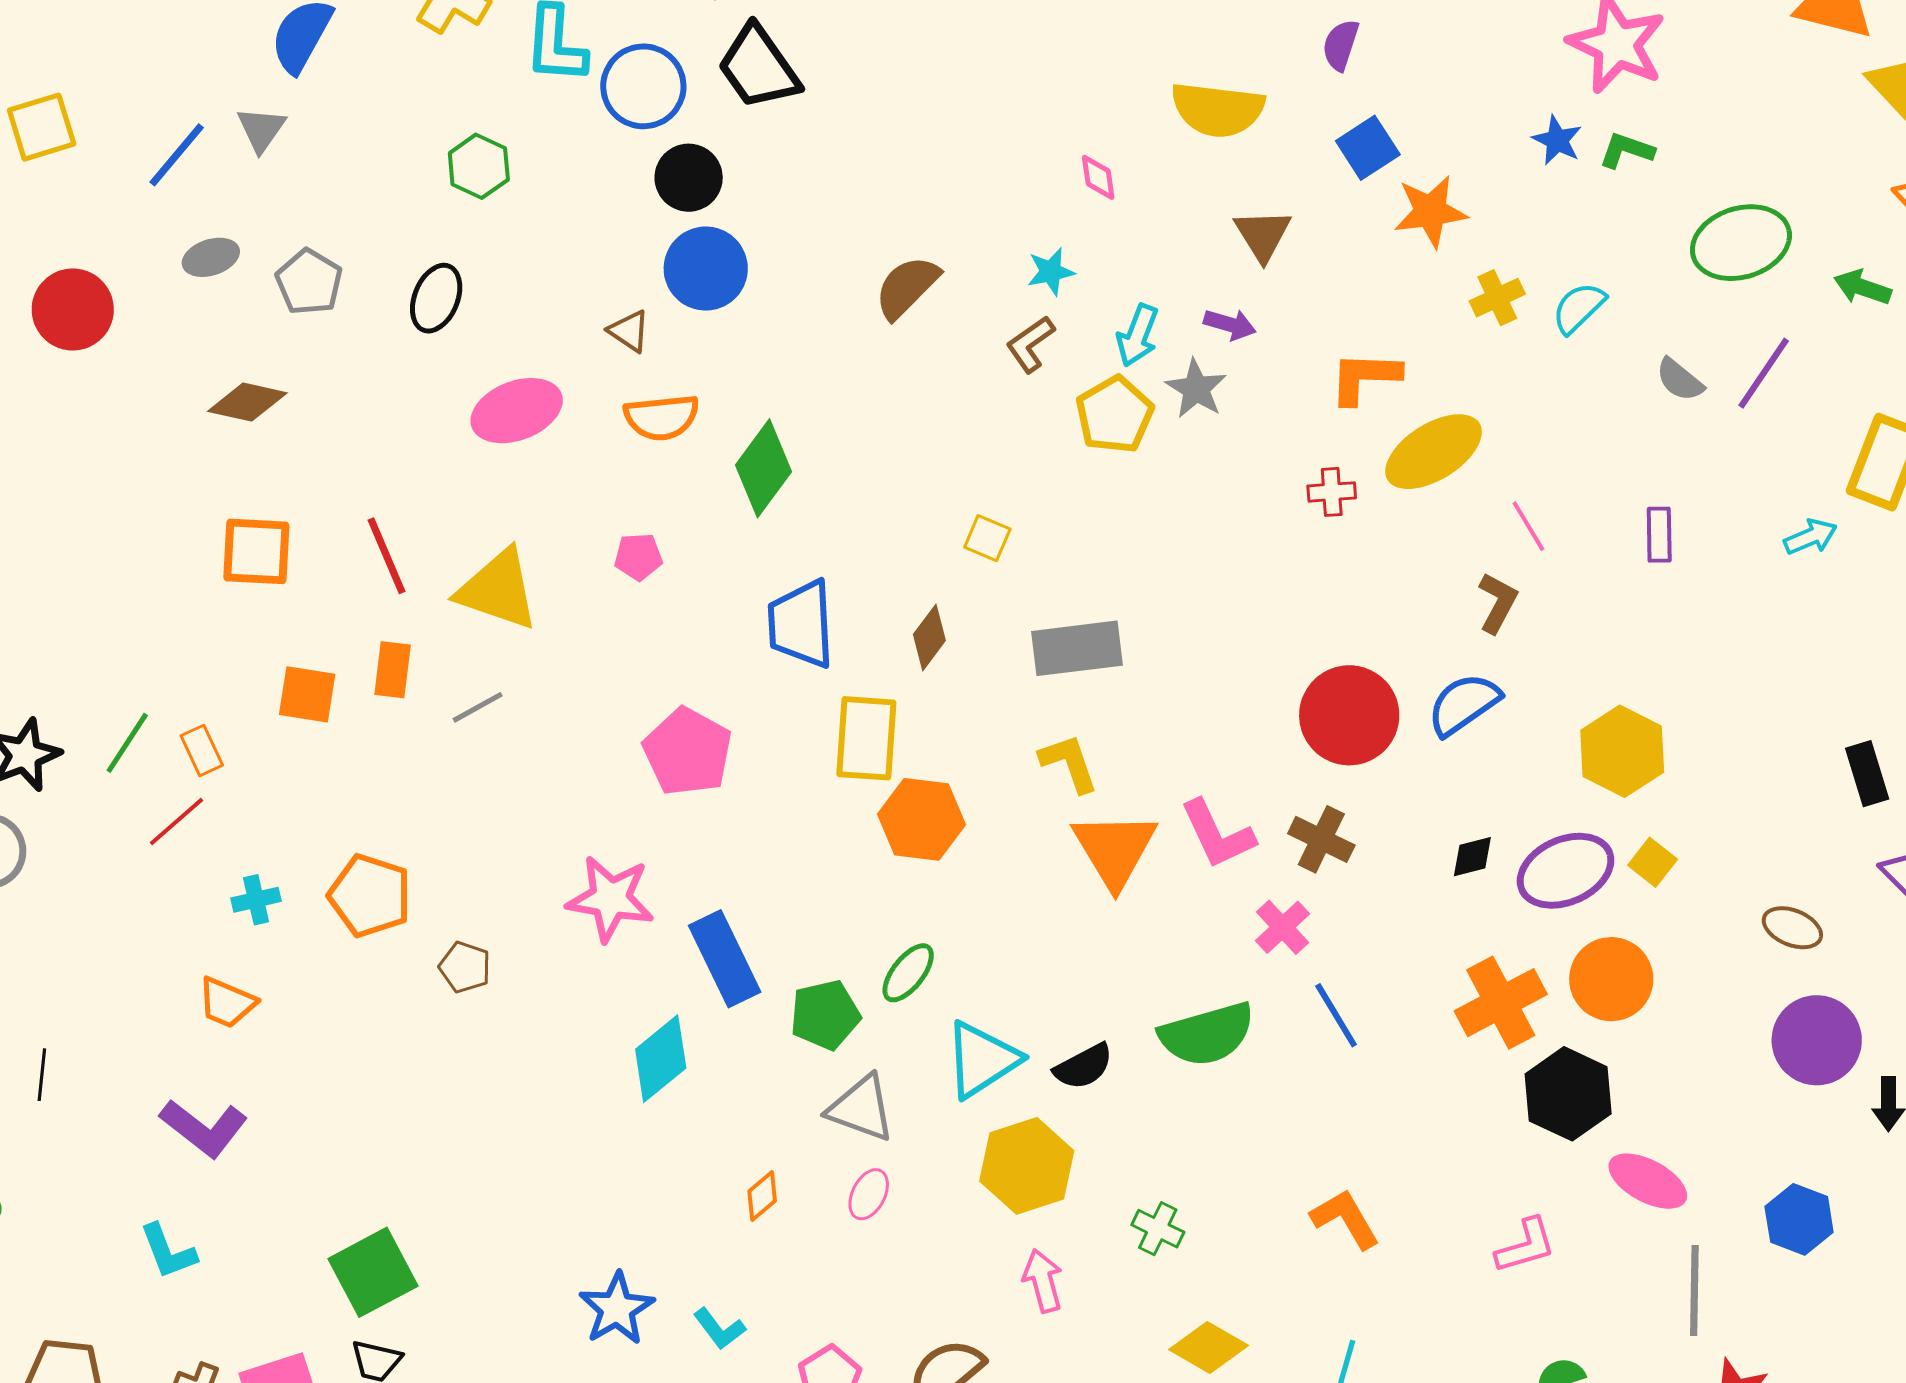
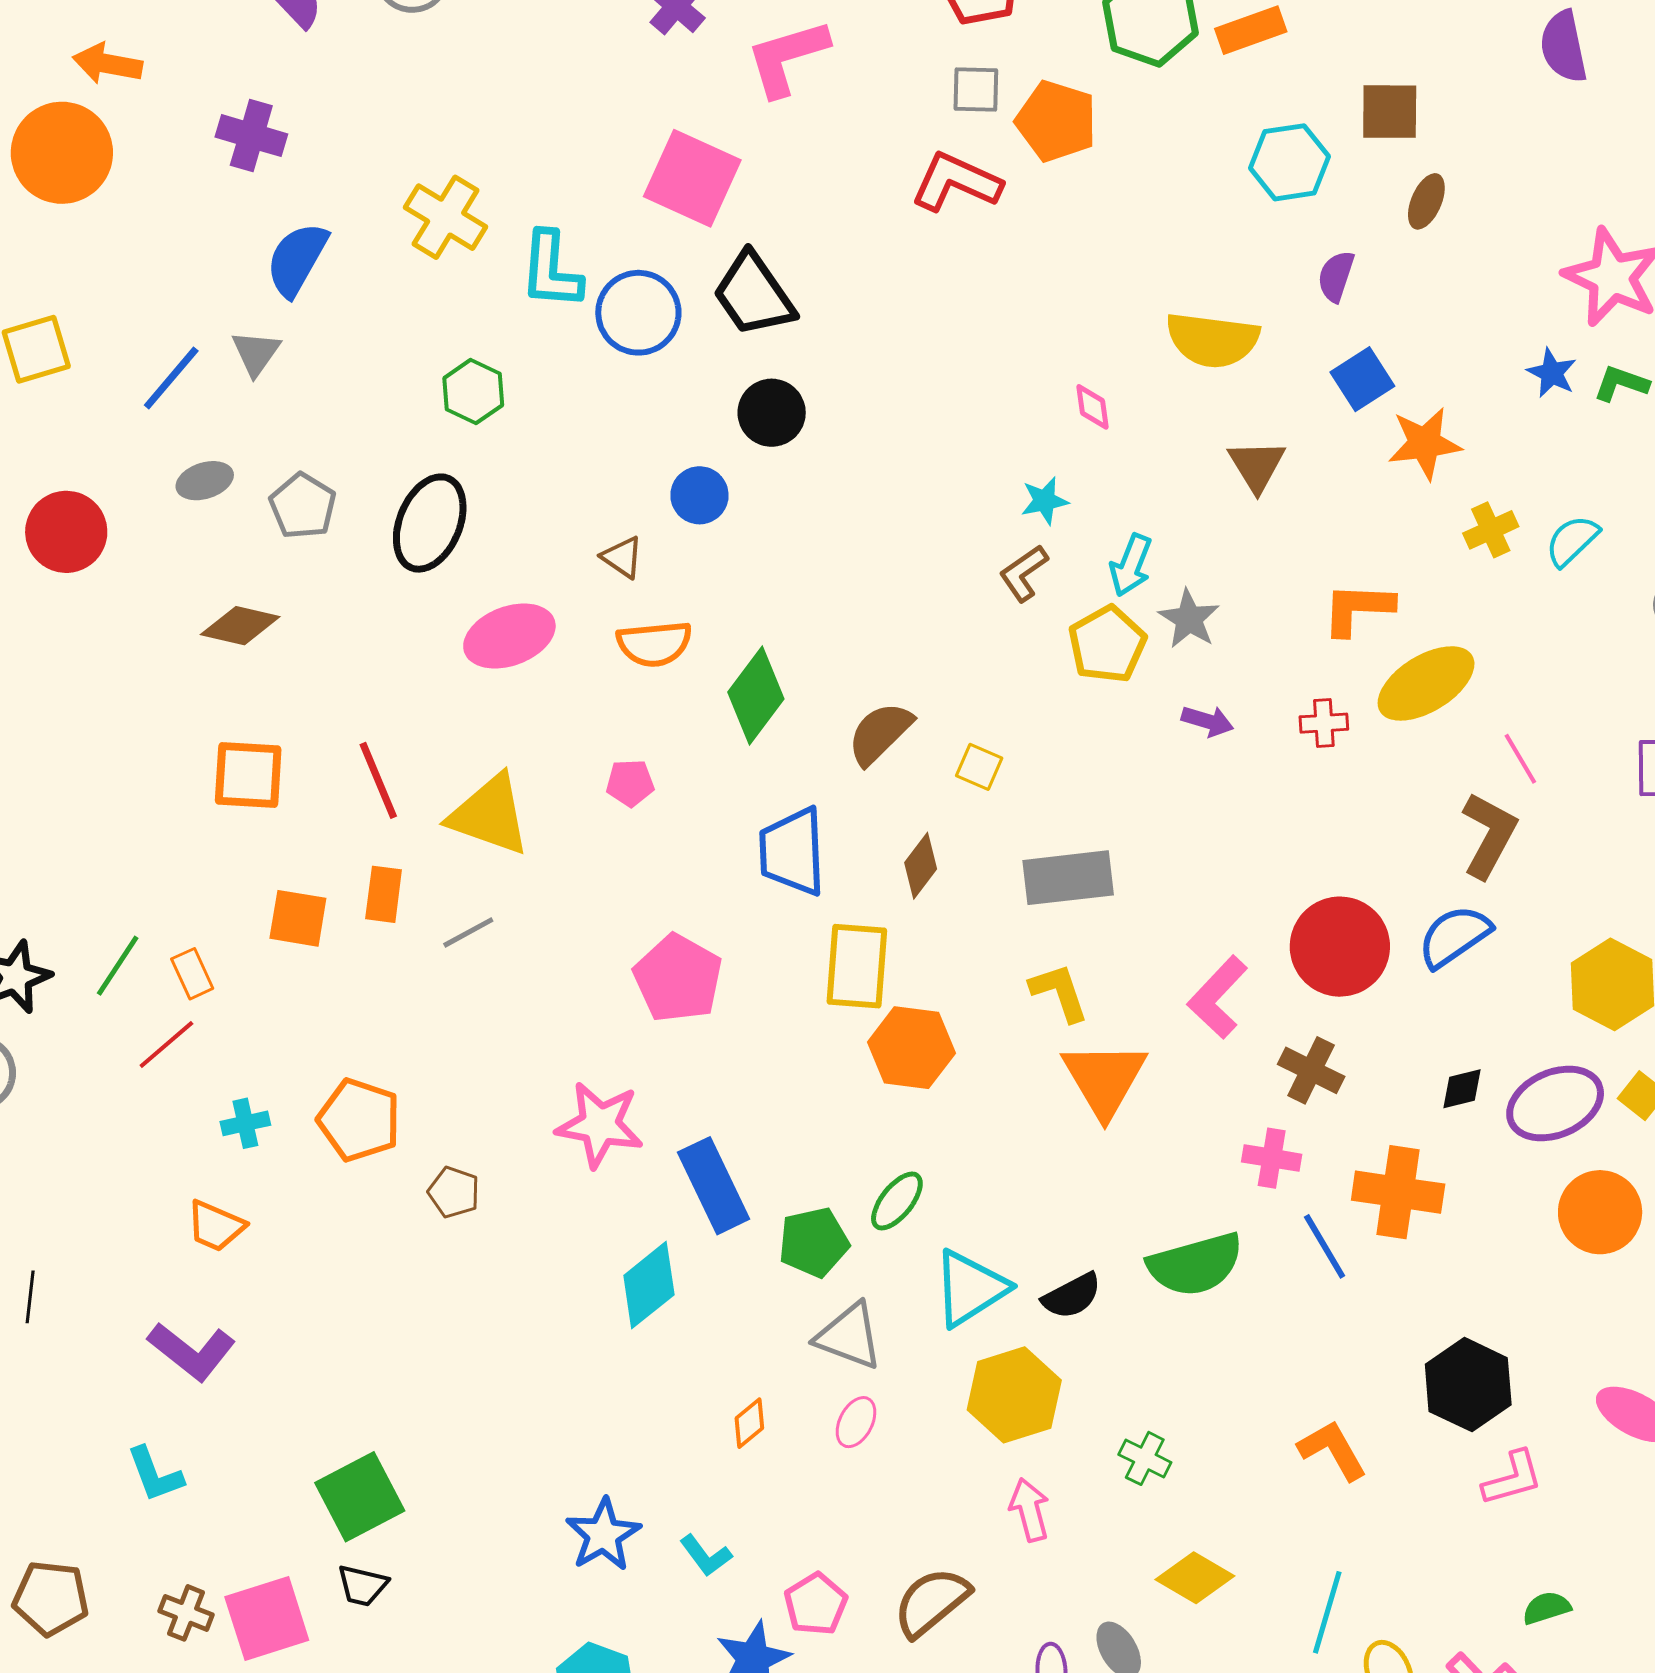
black circle: (689, 178) -> (772, 413), moved
blue circle: (706, 269) -> (699, 495), size x0.7
brown semicircle: (907, 287) -> (880, 733), moved
black ellipse: (436, 298) -> (430, 523), size x1.4
purple arrow: (1230, 324) -> (1207, 721), moved
brown L-shape: (1498, 603) -> (1489, 835), size x1.4
pink L-shape: (1217, 834) -> (1218, 997), moved, turned 68
pink cross: (1283, 927) -> (1272, 1158), turned -38
orange cross: (1501, 1003) -> (1398, 1192), moved, turned 36
black hexagon: (1568, 1094) -> (1468, 1385), moved

